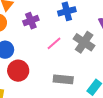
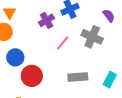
purple cross: (31, 21) -> (47, 20), moved

